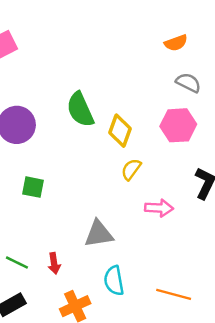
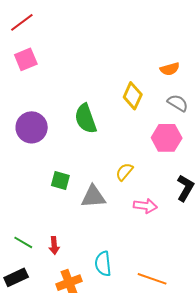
yellow diamond: (120, 131) -> (133, 96), moved
green square: (33, 187) -> (60, 181), moved
gray triangle: (99, 234) -> (93, 197), moved

